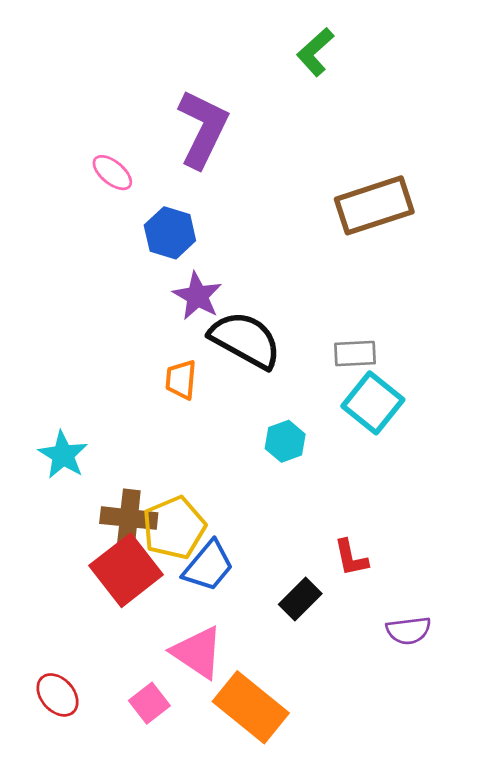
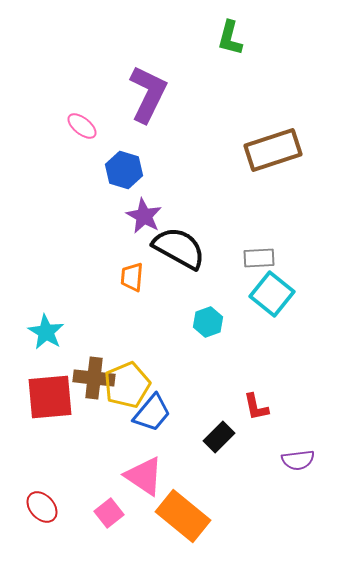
green L-shape: (315, 52) -> (230, 38), turned -33
red square: (126, 570) -> (50, 397), moved, turned 33

